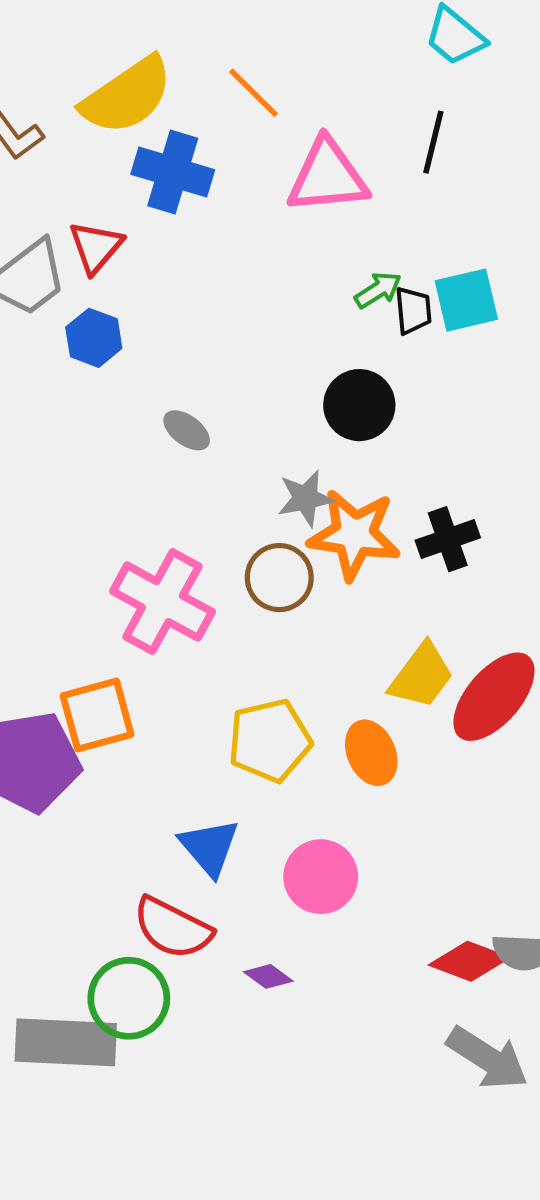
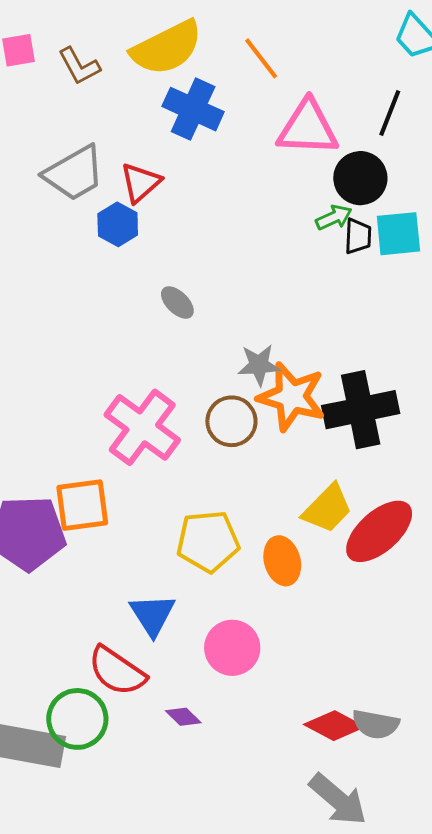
red triangle: (96, 247) -> (141, 183), moved
black circle: (359, 405) -> (360, 178), moved
black cross: (448, 539) -> (361, 410), size x1.6

